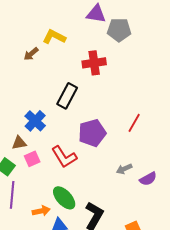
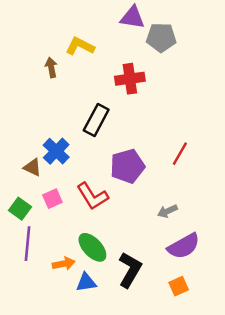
brown arrow: (31, 54) -> (51, 67), turned 119
brown triangle: (19, 143) -> (32, 167), moved, turned 35
purple semicircle: (148, 179) -> (184, 246), moved, size x1.5

